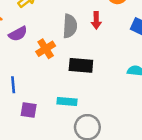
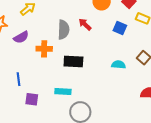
red arrow: (96, 20) -> (85, 24), turned 136
orange cross: (46, 49) -> (44, 49), turned 35

